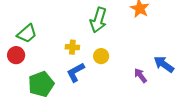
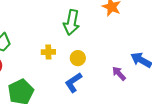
blue L-shape: (76, 72) -> (73, 82), moved

